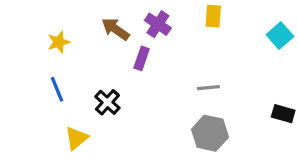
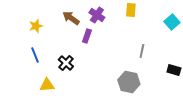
gray line: (208, 88) -> (142, 51), moved, turned -72
yellow triangle: (76, 138) -> (47, 85), turned 35

